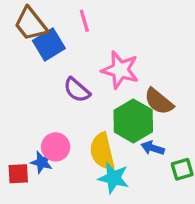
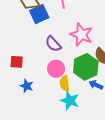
pink circle: (56, 147) -> (56, 69), moved
yellow semicircle: (102, 151) -> (65, 83), size x0.7
red square: (18, 174) -> (17, 62), moved

